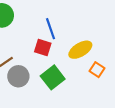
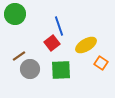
red square: (43, 47) -> (52, 43), turned 35
green square: (53, 77) -> (61, 70), turned 35

